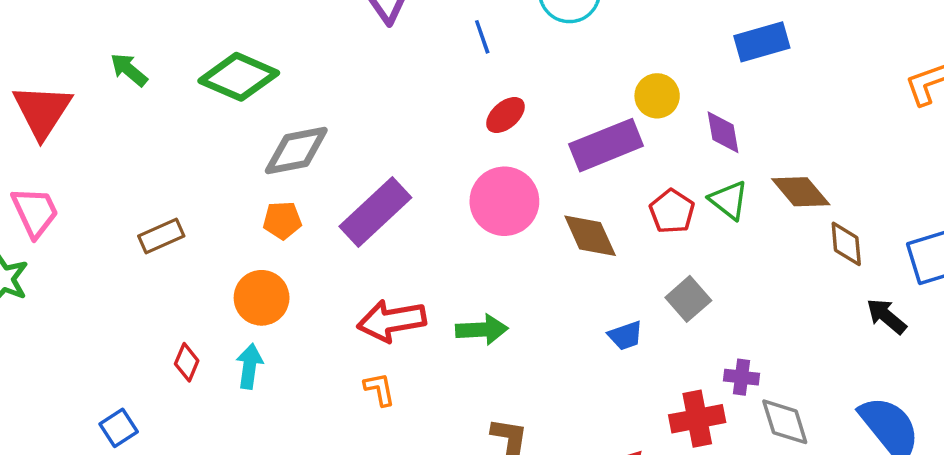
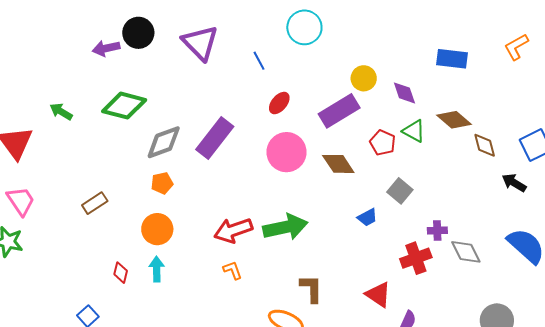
blue rectangle: (762, 42) -> (452, 59), moved, turned 32
purple rectangle: (375, 212) -> (215, 138), moved
green arrow: (482, 330) -> (285, 227), size x1.5

